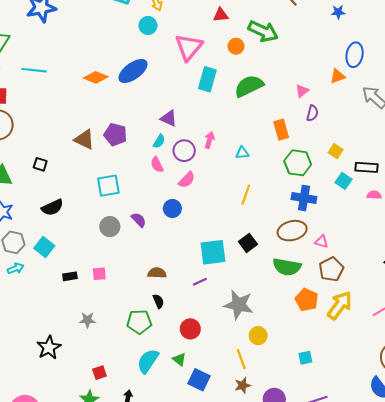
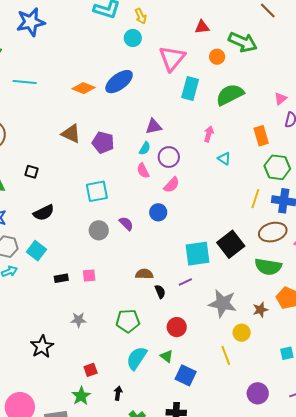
purple triangle: (169, 118) -> (154, 126), turned -36
brown triangle: (84, 139) -> (71, 134), moved
pink arrow: (210, 140) -> (209, 134), moved
cyan triangle: (242, 153) -> (224, 159), turned 40
yellow line: (246, 195) -> (255, 199), moved
black square: (248, 243) -> (231, 244), size x1.5
black semicircle: (158, 301) -> (160, 292), moved
brown star: (243, 385) -> (260, 310), moved

